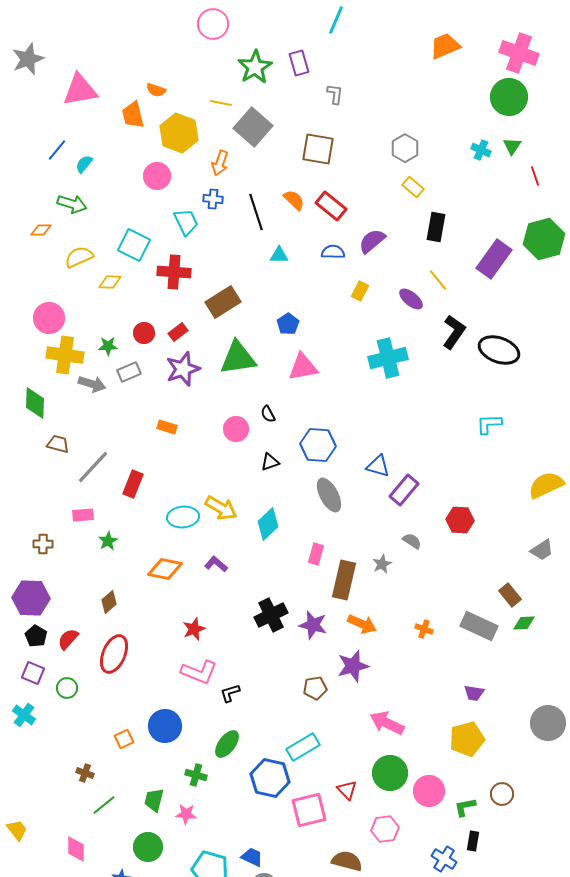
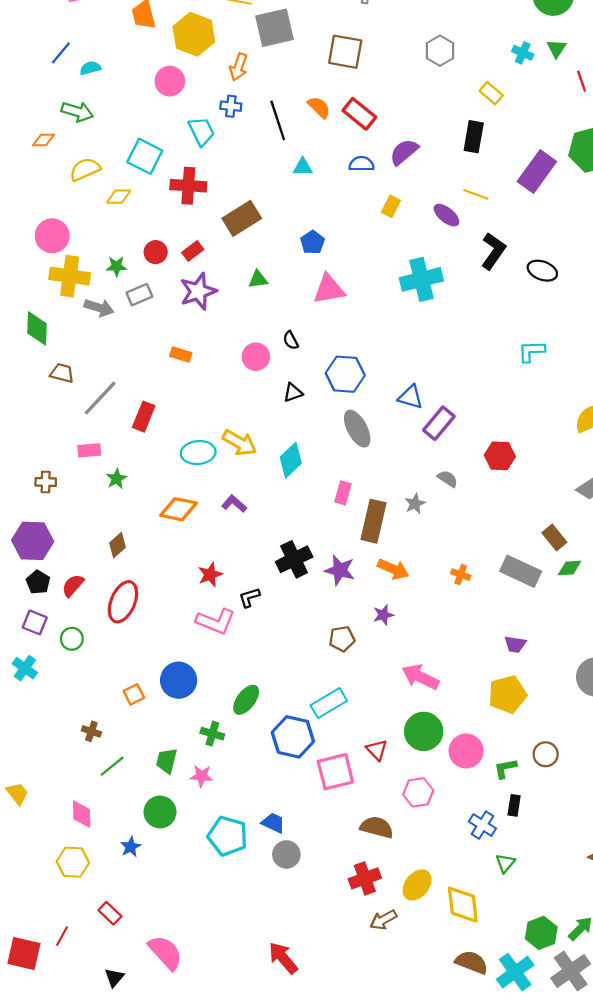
gray square: (253, 127) -> (274, 28), turned 36
cyan semicircle: (84, 164) -> (90, 68), turned 36
yellow rectangle: (413, 187) -> (491, 93), moved
yellow line: (438, 280) -> (476, 194), turned -30
black ellipse: (499, 350) -> (542, 271), size x0.7
green triangle: (238, 358) -> (258, 279), size x0.5
purple star: (353, 666) -> (383, 615), size x0.6
black L-shape: (230, 693) -> (249, 597), moved

